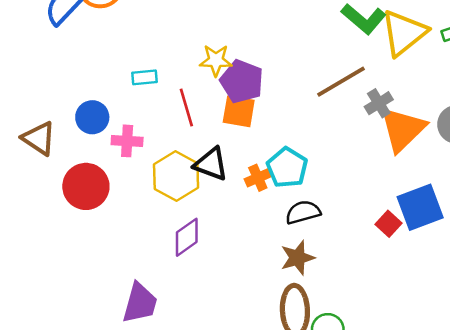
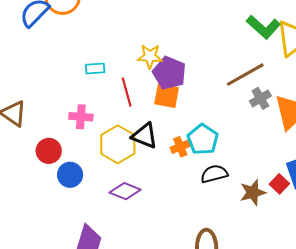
gray cross: (379, 103) -> (260, 98), moved
blue circle: (92, 117) -> (70, 175), moved
red circle: (86, 186) -> (49, 151), size x0.7
purple diamond: (187, 237) -> (125, 191), turned 56
brown star: (297, 258) -> (253, 192), moved

